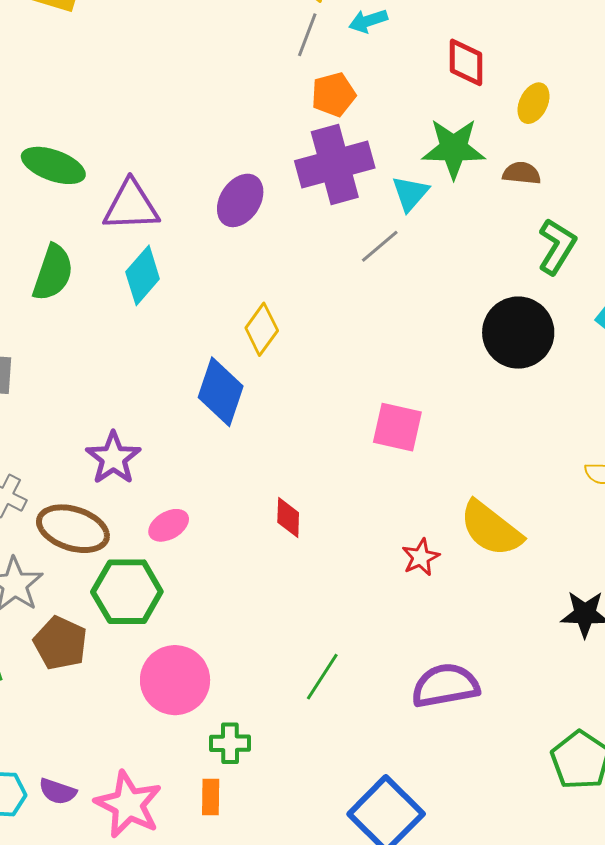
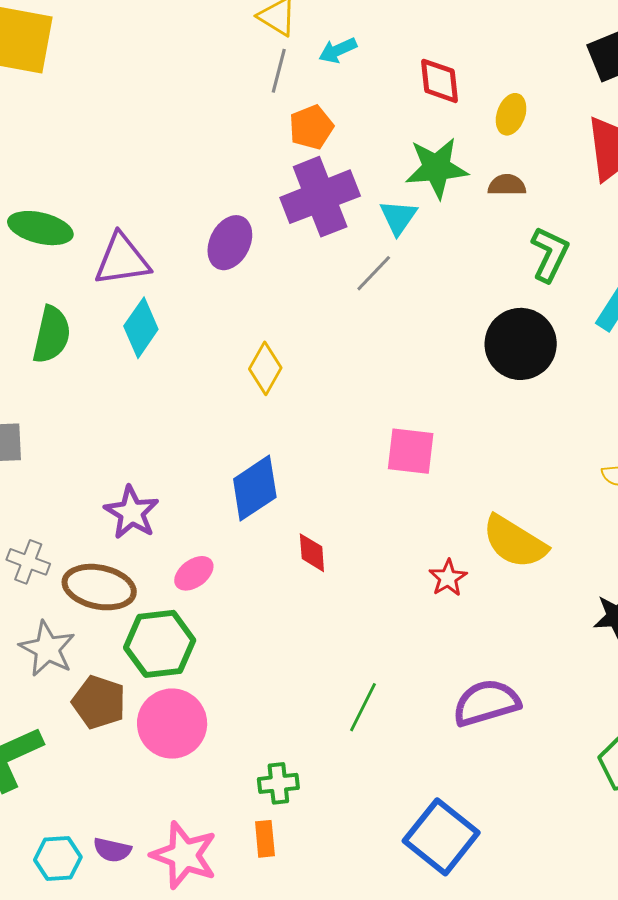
blue diamond: (221, 392) -> (255, 488), moved, turned 44
pink circle: (175, 680) -> (172, 724), moved

